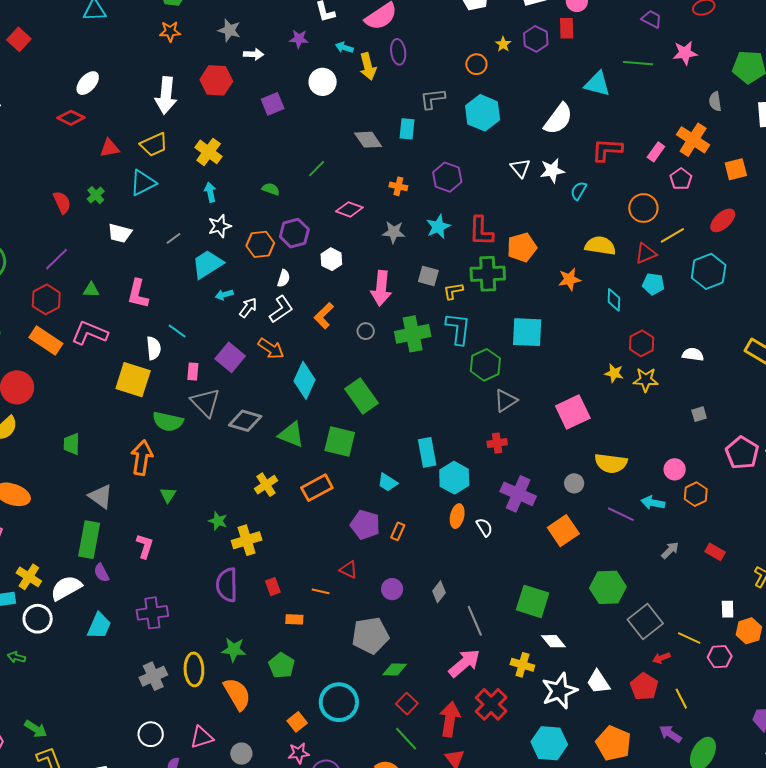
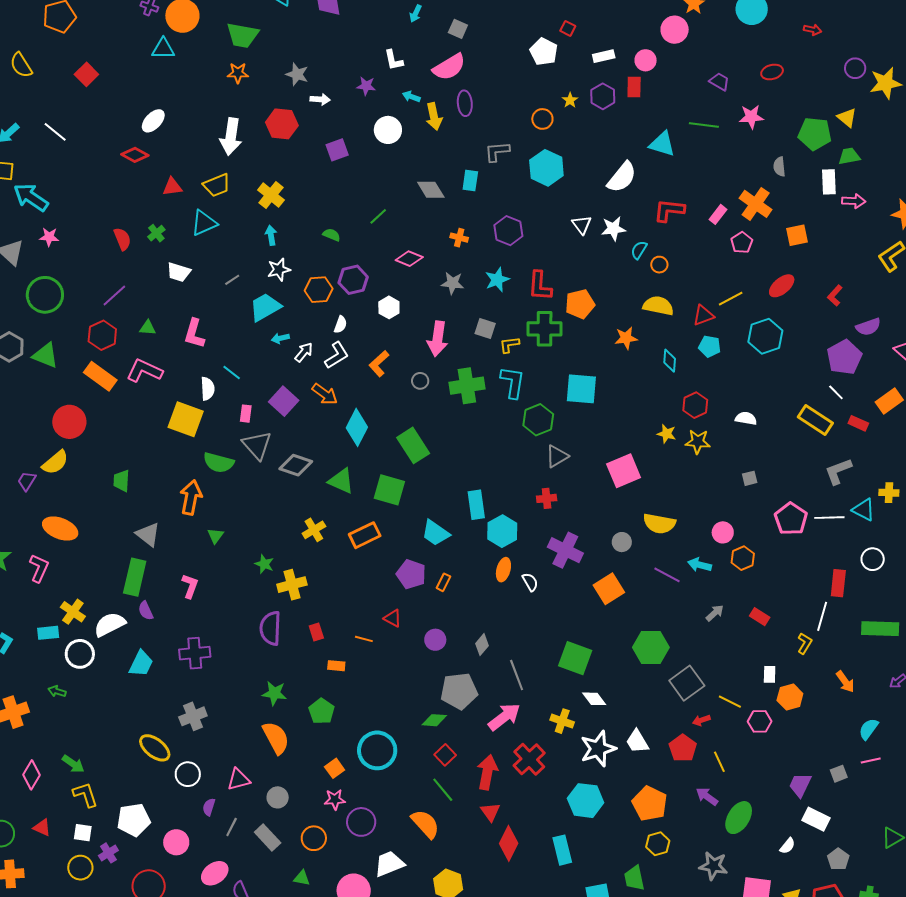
orange circle: (643, 208) -> (659, 265), moved, size x0.6
cyan trapezoid: (388, 482) -> (435, 533), size x1.4
gray pentagon: (370, 635) -> (459, 691), moved
yellow ellipse: (194, 669) -> (155, 748), moved, turned -52

